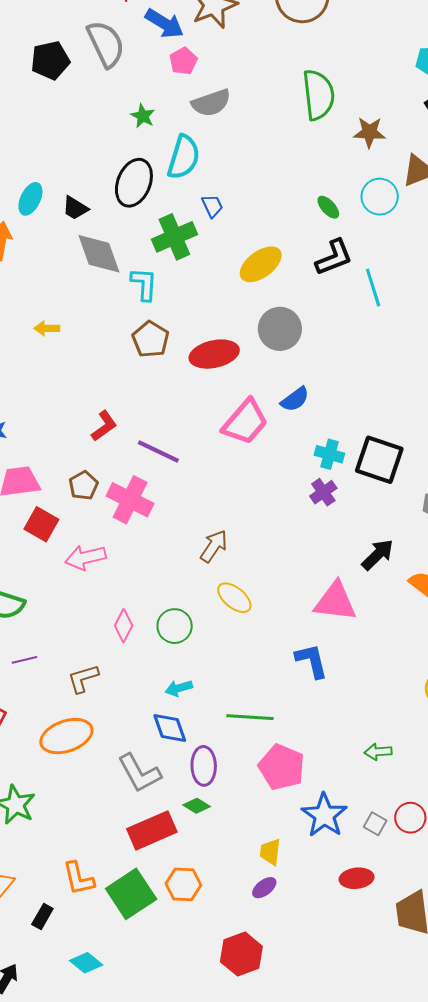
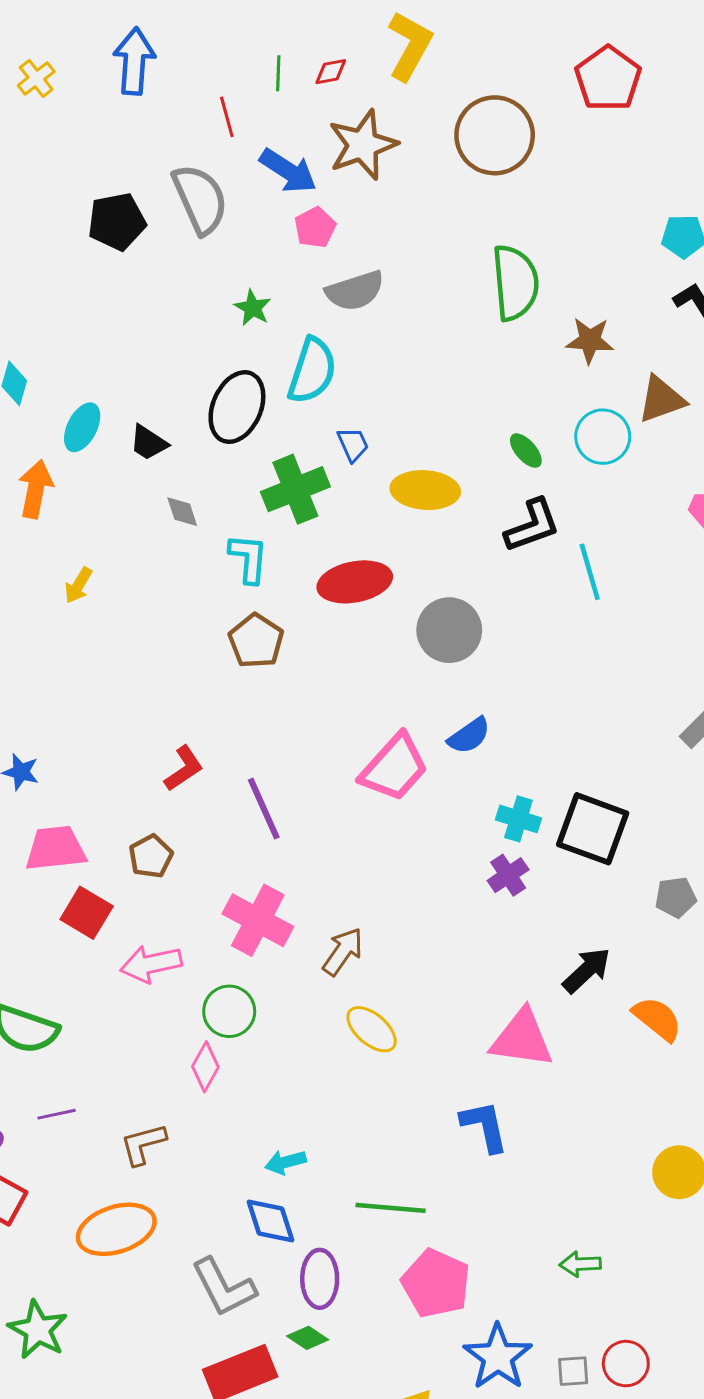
gray diamond: (99, 254) -> (182, 512), size x0.5
yellow ellipse: (261, 264) -> (425, 490), moved, turned 39
yellow arrow: (47, 328) -> (78, 585), moved, turned -60
red ellipse: (214, 354) -> (355, 582), moved
purple line: (158, 452) -> (264, 809), turned 39
pink cross: (130, 500) -> (258, 920), moved
green circle: (175, 626) -> (229, 1011), moved
gray square: (375, 824) -> (573, 1371), turned -35

